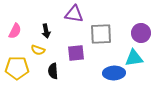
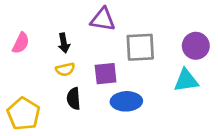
yellow semicircle: (38, 50) -> (65, 69), moved, turned -32
yellow pentagon: (17, 68) -> (24, 114), moved, turned 30
blue ellipse: (114, 73) -> (126, 101), moved

